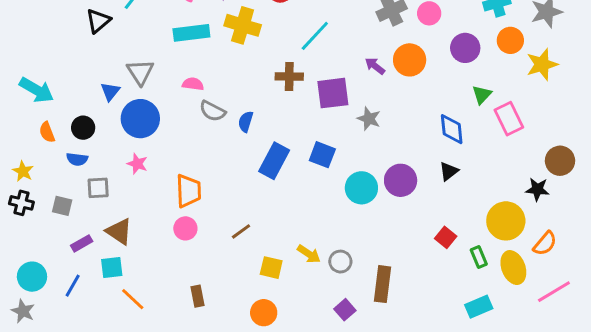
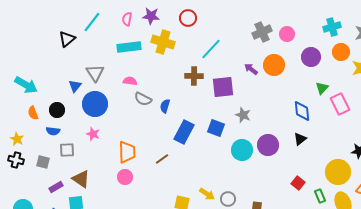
gray star: (369, 119) -> (243, 115), moved
brown line: (241, 231) -> (162, 159), moved

